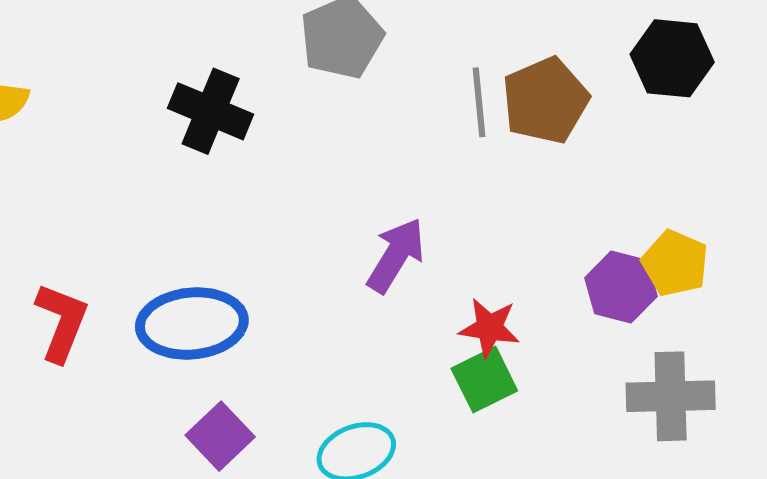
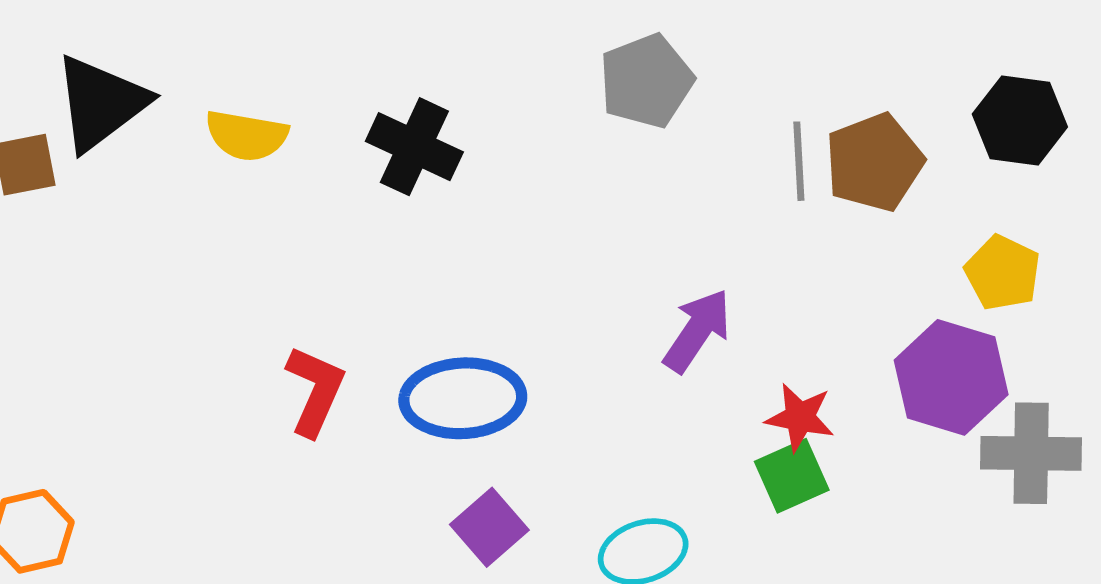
black cross: (211, 111) -> (414, 147), moved
yellow pentagon: (675, 263) -> (1003, 273), moved
purple hexagon: (621, 287) -> (951, 377), size x1.4
gray cross: (671, 396) -> (1031, 453), moved

